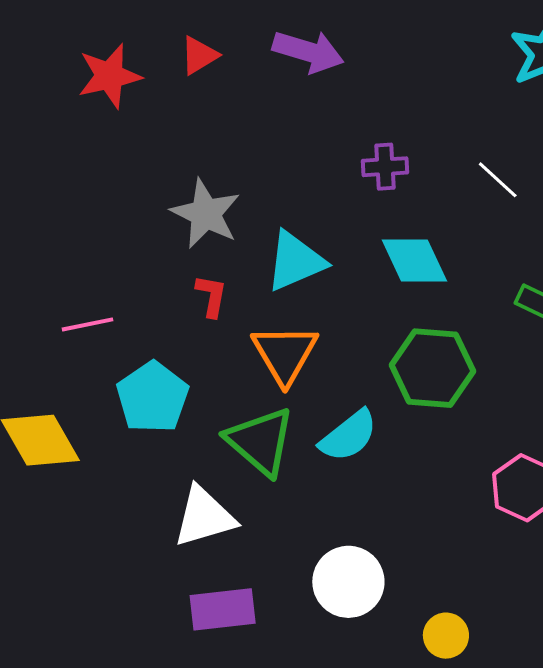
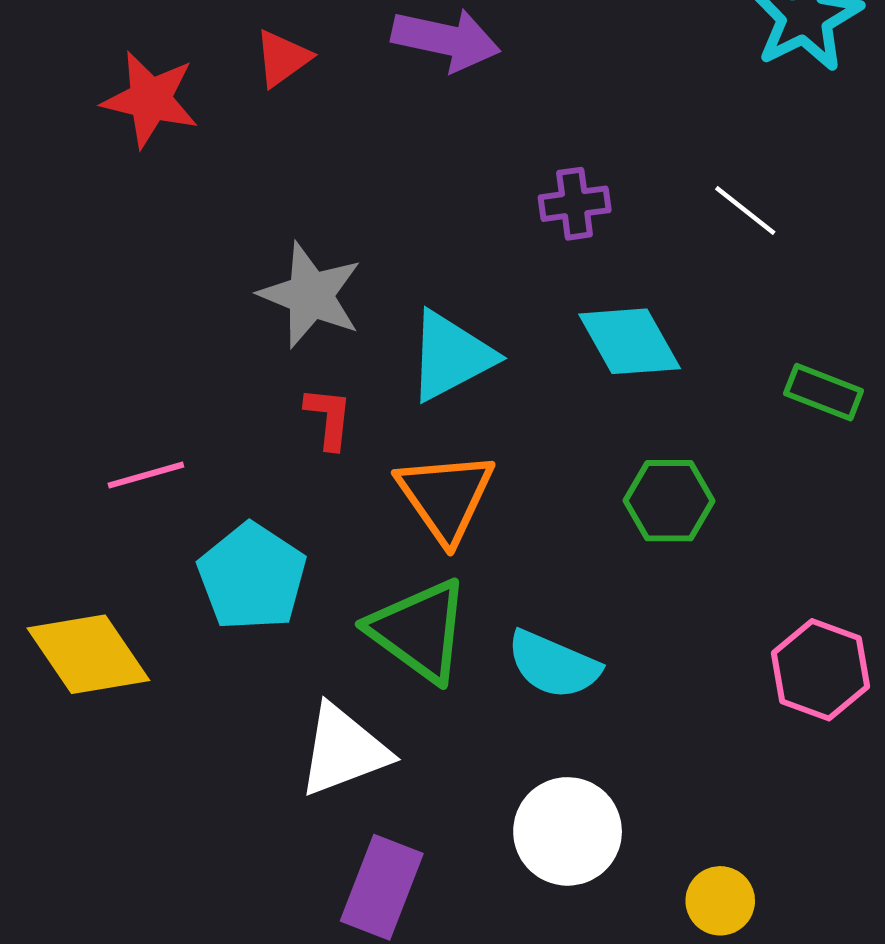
red star: (109, 76) -> (150, 99), turned 30
green hexagon: (432, 368) -> (669, 501), size x0.7
cyan semicircle: (349, 436) -> (553, 665), moved, turned 66
purple rectangle: (223, 609) -> (382, 887), turned -58

